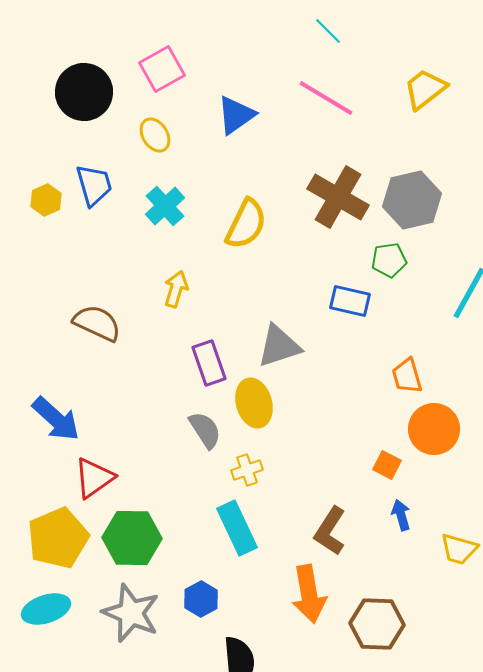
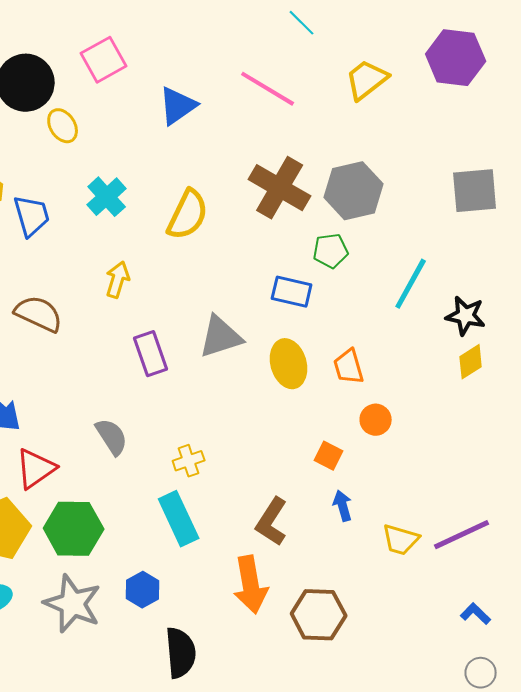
cyan line: (328, 31) -> (302, 23), moved
yellow ellipse: (155, 135) -> (63, 126), moved
blue trapezoid: (94, 185) -> (32, 216), moved
yellow ellipse: (254, 403) -> (289, 364), moved
orange circle: (434, 429) -> (376, 420), size x0.6
gray semicircle: (205, 430) -> (112, 437), moved

